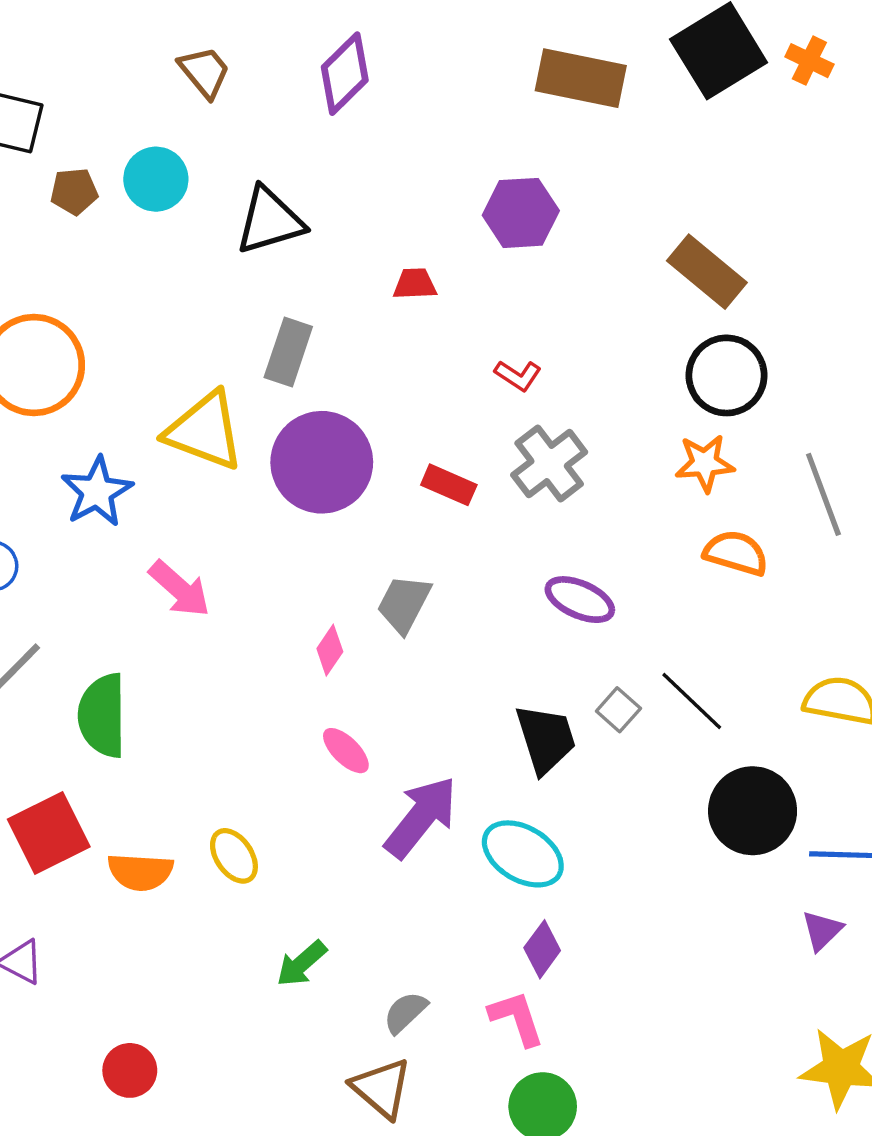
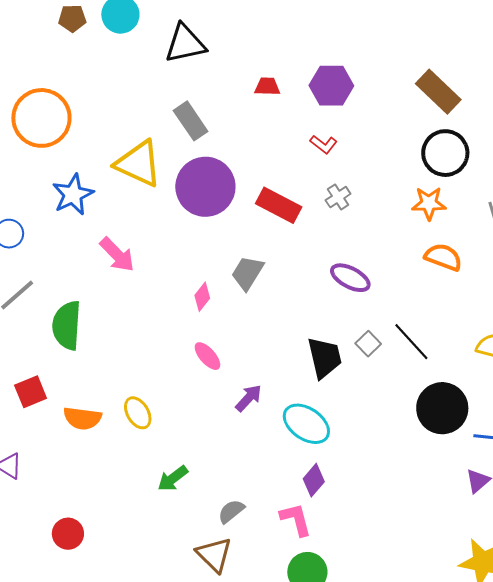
purple hexagon: (521, 213) -> (331, 86), moved
gray rectangle: (288, 352) -> (191, 121), turned -57
gray cross: (549, 464) -> (338, 197), size x0.6
red rectangle: (449, 485) -> (279, 205), size x1.4
purple arrow: (421, 817) -> (249, 398), size x0.6
red square: (49, 833) -> (31, 392), size x0.7

